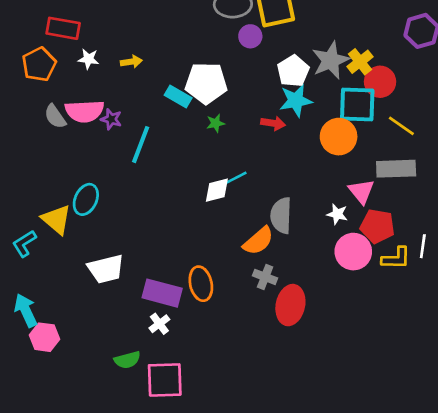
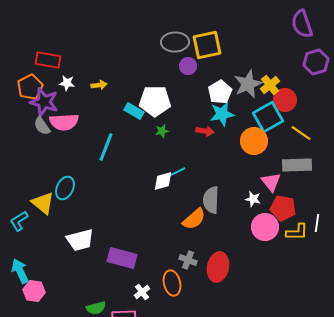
cyan square: (357, 104) -> (268, 117), turned -32
purple star: (111, 119) -> (44, 102), moved, size x1.8
gray cross: (265, 277) -> (188, 260), moved
orange ellipse: (201, 284) -> (172, 283), moved
white cross: (159, 324) -> (142, 292), moved

